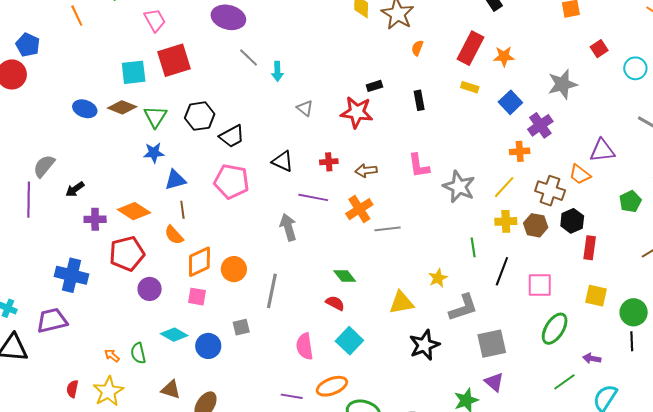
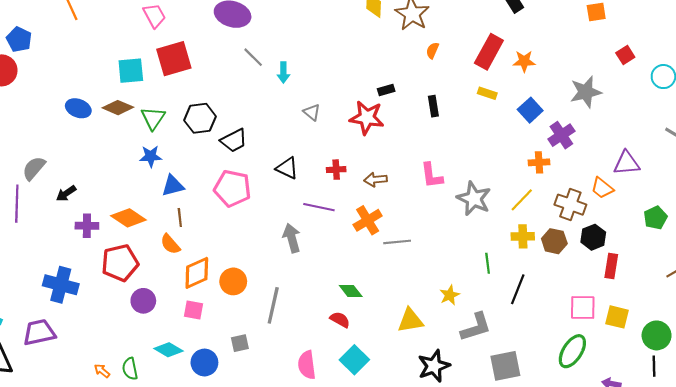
pink square: (540, 285) -> (583, 308), moved

